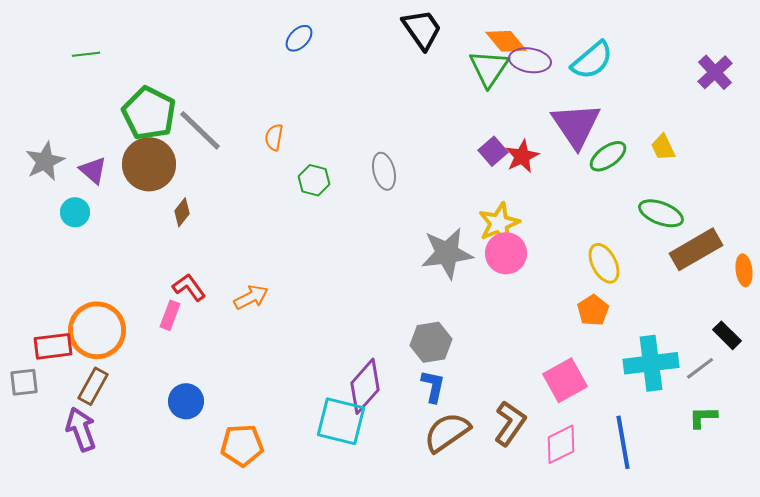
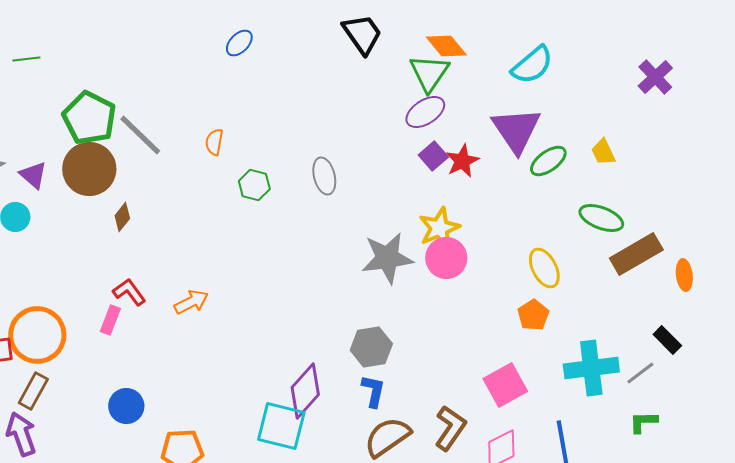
purple ellipse: (530, 60) -> (425, 112), moved, turned -42

